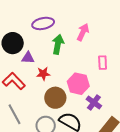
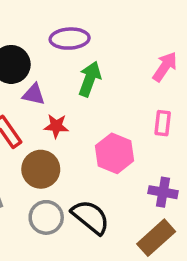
pink arrow: (83, 32) -> (165, 67), moved
brown circle: (55, 98) -> (41, 169), moved
purple cross: (94, 103) -> (163, 192), moved, turned -35

